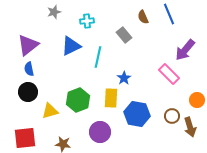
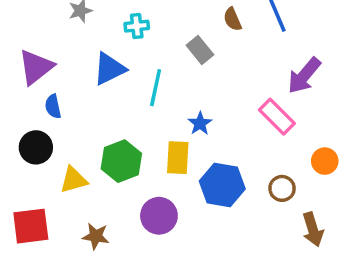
blue semicircle: (29, 69) -> (53, 106), moved
brown arrow: (190, 127) -> (313, 229), moved

